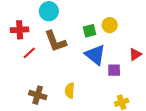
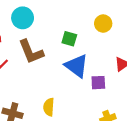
yellow circle: (110, 25) -> (103, 24), moved
green square: (90, 31) -> (69, 39), turned 32

